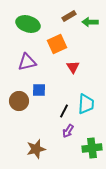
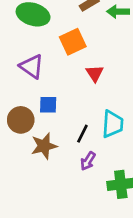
purple triangle: (27, 62) -> (32, 66), turned 48
brown star: (36, 149) -> (44, 146), moved

